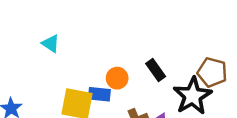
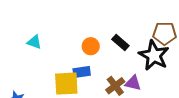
orange circle: (117, 78) -> (91, 46), moved

